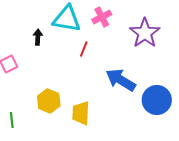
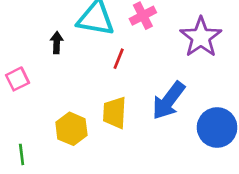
blue arrow: (121, 80) -> (168, 101), turned -84
yellow trapezoid: (81, 113) -> (115, 113), moved

